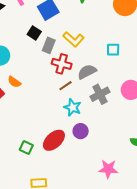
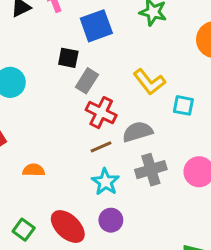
black square: (34, 33) -> (68, 58), turned -32
yellow L-shape: (74, 39) -> (149, 82), moved
orange semicircle: (14, 82) -> (34, 170), moved, turned 136
red ellipse: (54, 140) -> (68, 227), turned 75

